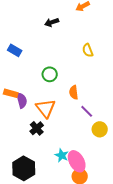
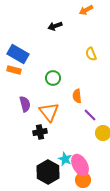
blue rectangle: (15, 50) -> (18, 54), size x1.5
orange rectangle: (11, 93) -> (14, 70), moved
black cross: (37, 128) -> (40, 132), turned 32
black hexagon: (24, 168) -> (48, 172), moved

